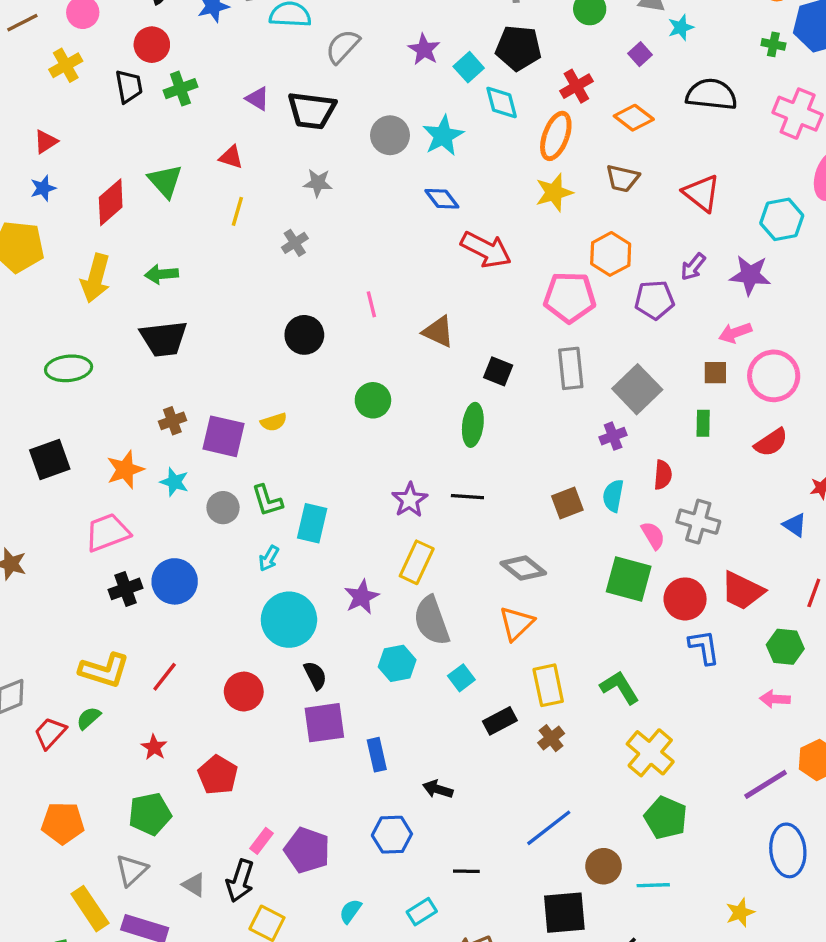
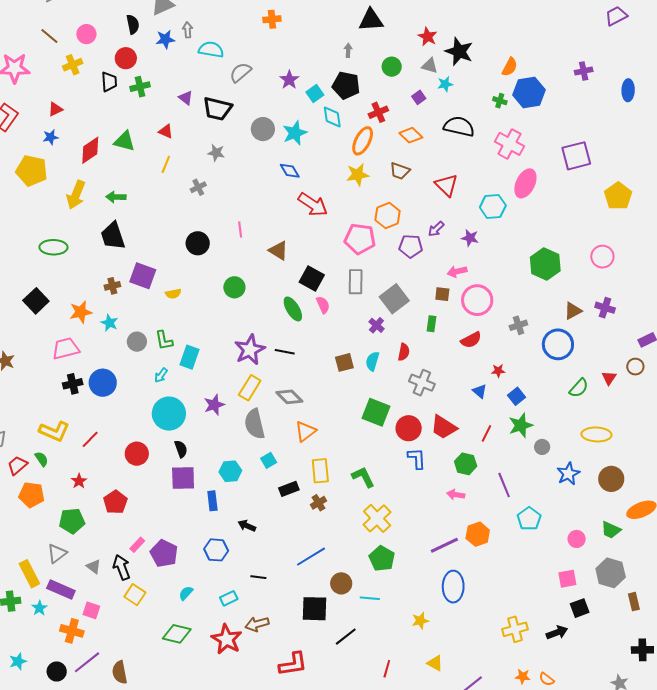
brown line: (22, 23) -> (49, 36), turned 60
green triangle: (165, 181) -> (124, 141), turned -40
purple star: (750, 275) -> (470, 238), size x0.7
black trapezoid: (164, 339) -> (113, 236), turned 72
black square: (498, 371) -> (312, 278), size x1.4
green ellipse: (473, 425) -> (293, 309), turned -45
purple square: (224, 436) -> (143, 276), moved
purple cross: (613, 436) -> (376, 325), turned -35
black square: (50, 459) -> (36, 301), turned -30
purple star: (410, 500) -> (250, 350), size x1.4
pink semicircle: (653, 535) -> (323, 305), moved
gray diamond: (523, 568) -> (289, 397), moved
cyan hexagon: (397, 663) -> (230, 471), moved
green semicircle: (89, 718) -> (42, 459), turned 91
orange pentagon: (63, 823) -> (32, 495), moved
black arrow: (240, 881) -> (122, 567), turned 135

